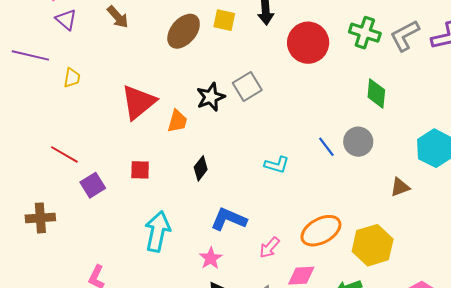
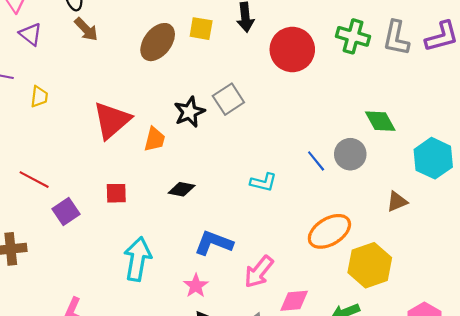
gray L-shape: (405, 36) -> (396, 38), turned -48
green diamond: (376, 93) -> (380, 121), moved, turned -32
black diamond: (201, 168) -> (182, 189), turned 65
orange ellipse: (321, 231) -> (329, 231), moved
pink arrow: (269, 247) -> (259, 272), size x1.4

